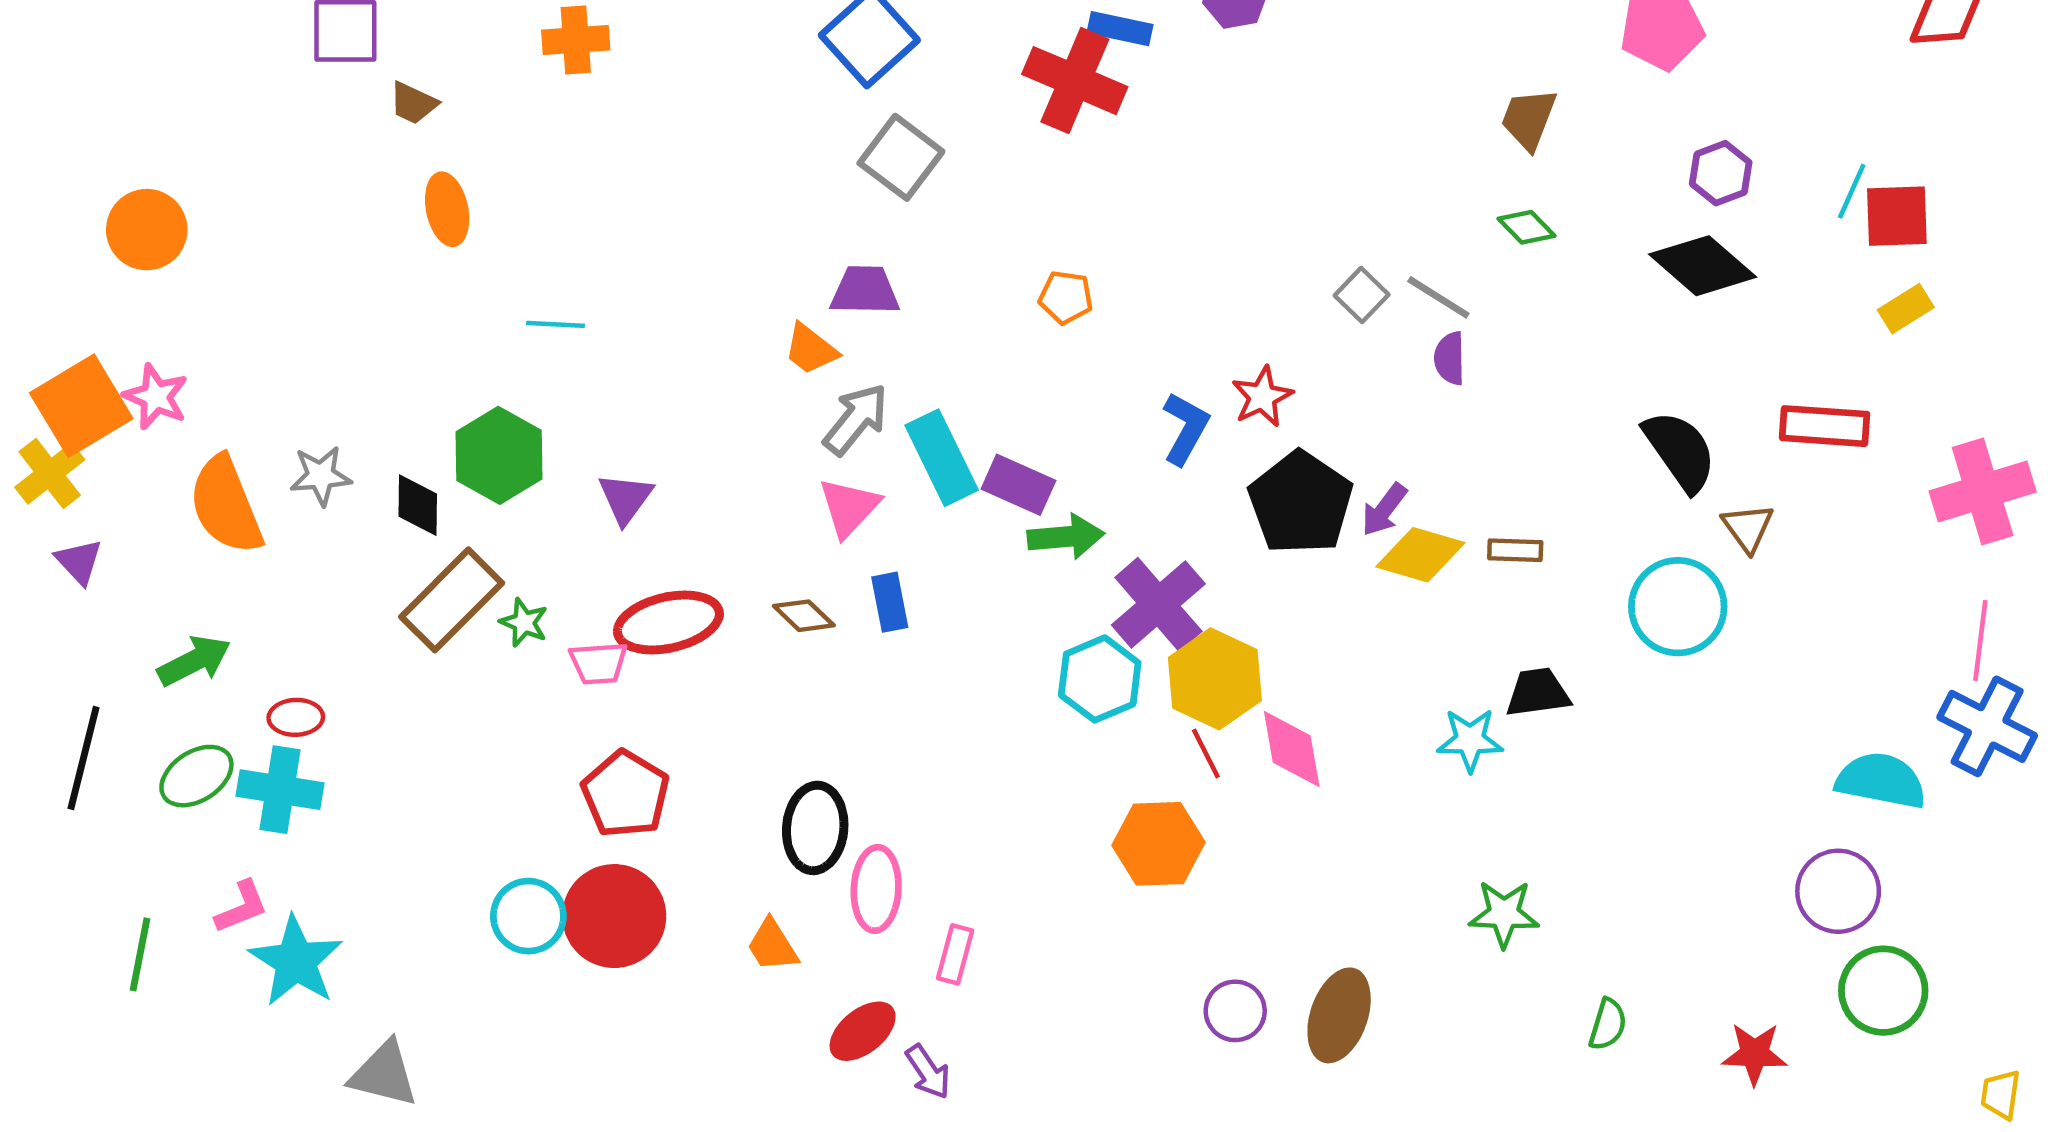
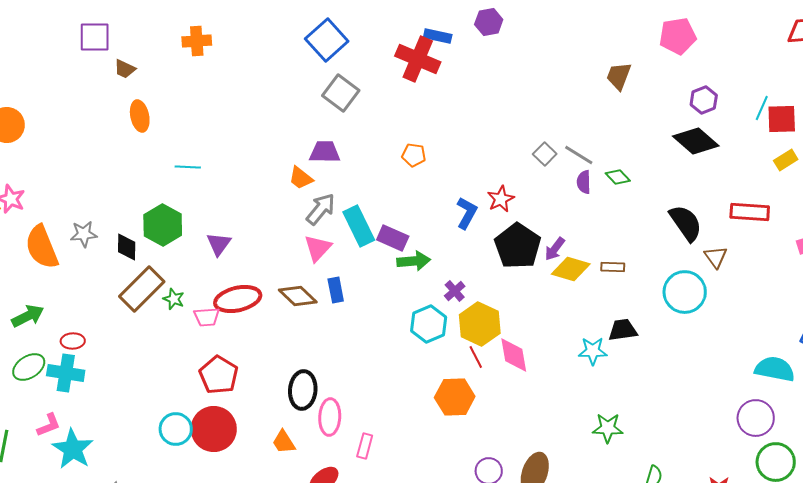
green diamond: (1526, 227) -> (618, 177), moved
purple cross: (1158, 604) -> (455, 291), size x0.5
brown diamond: (804, 616) -> (298, 296), size x1.4

